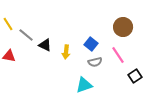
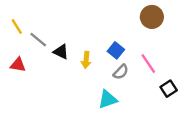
brown circle: (123, 27) -> (152, 17), moved
gray semicircle: (95, 62) -> (121, 72), turned -32

